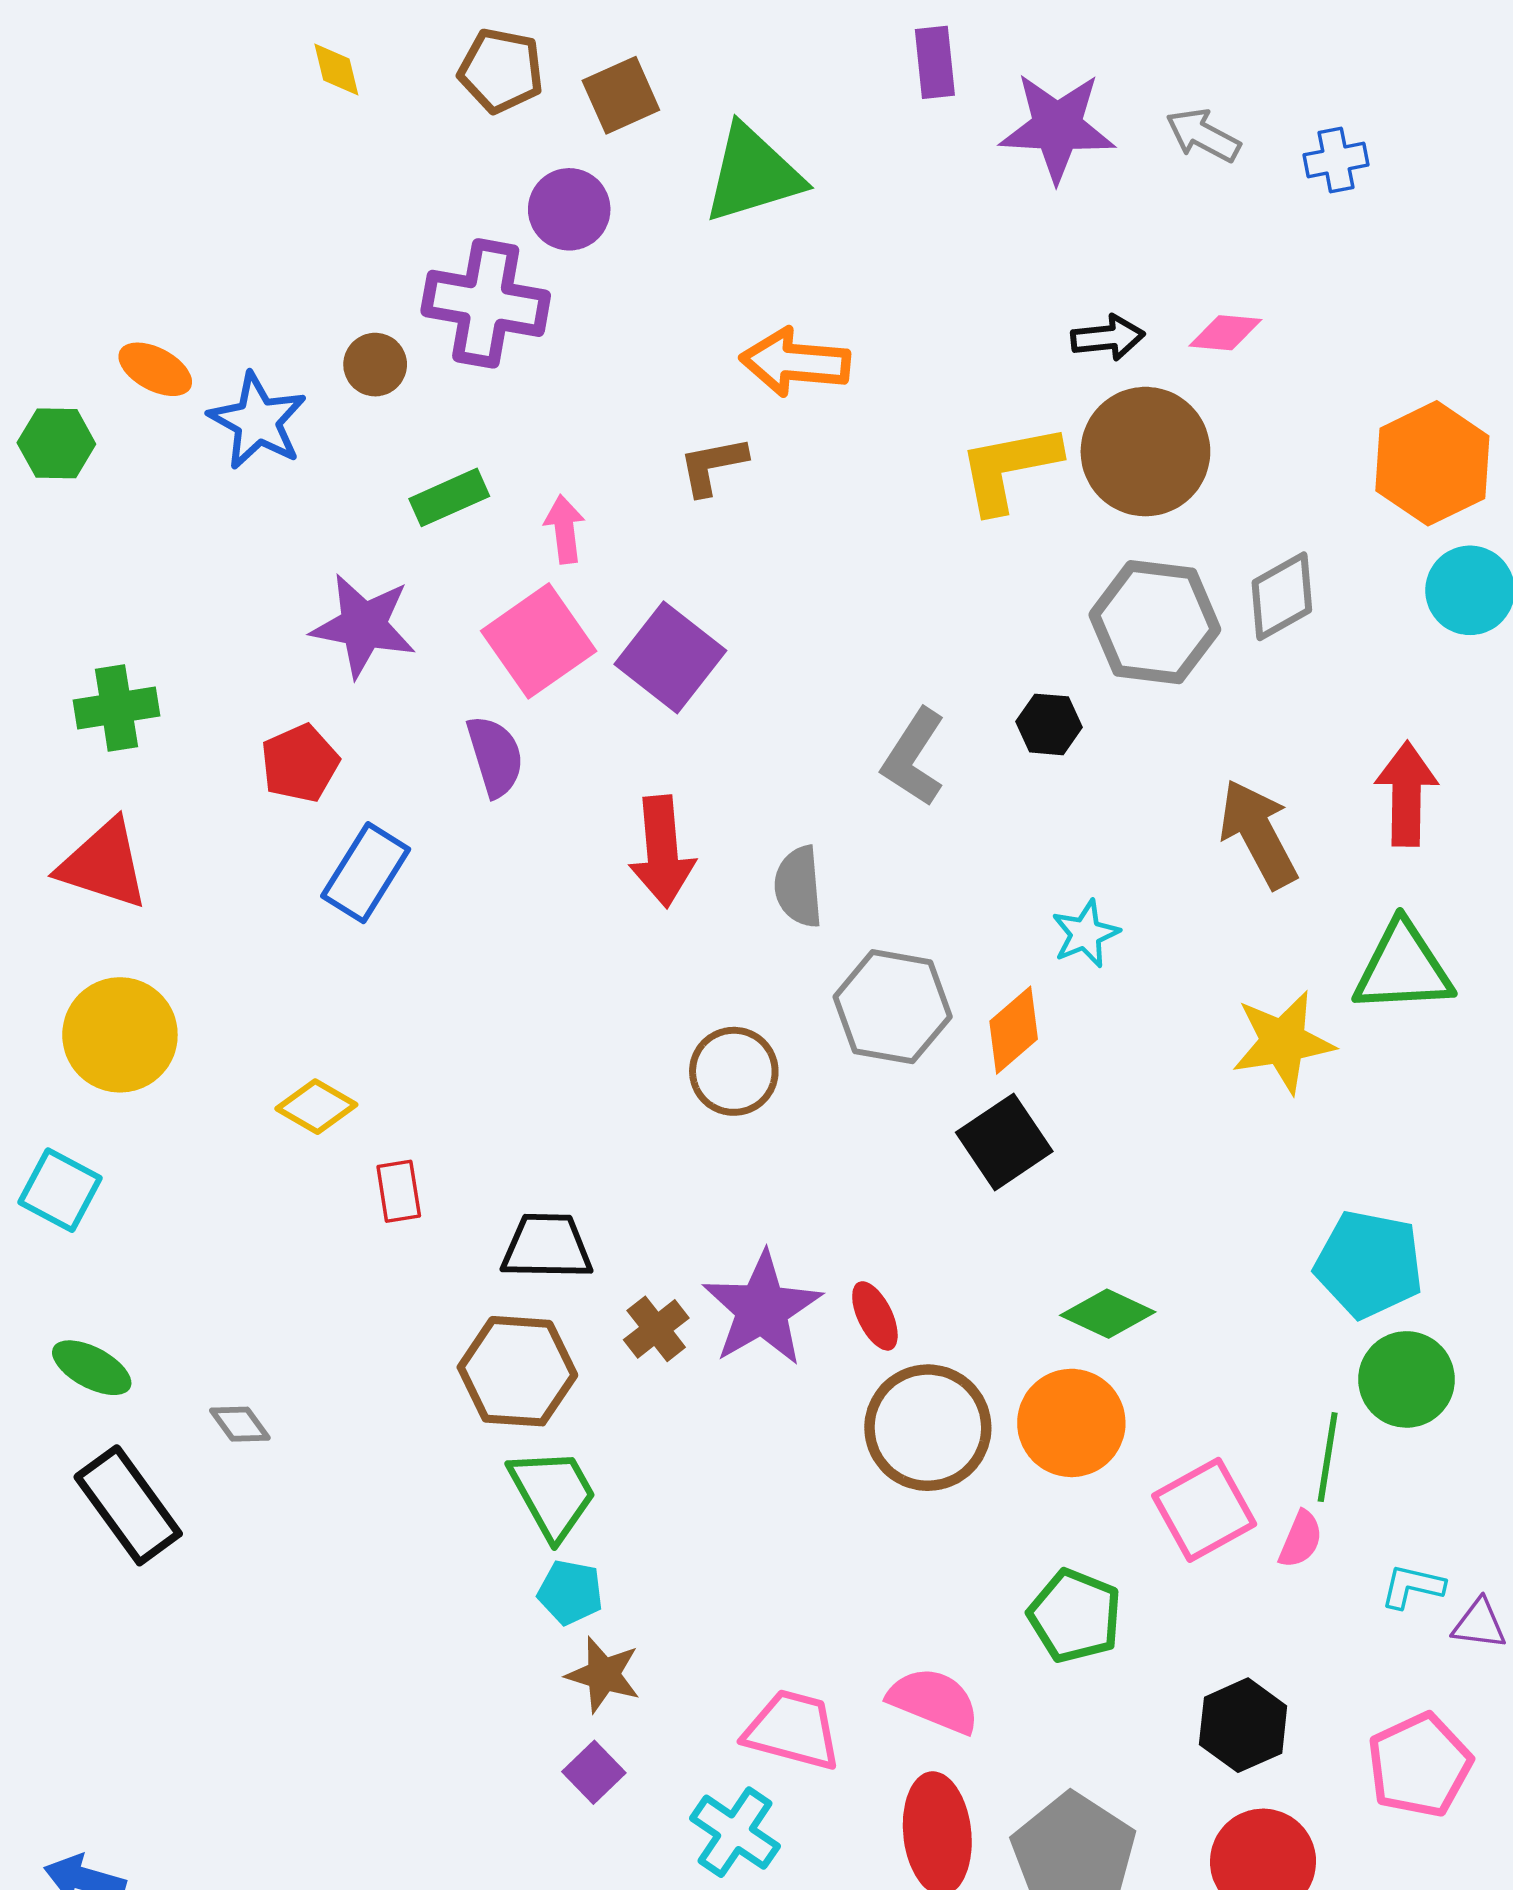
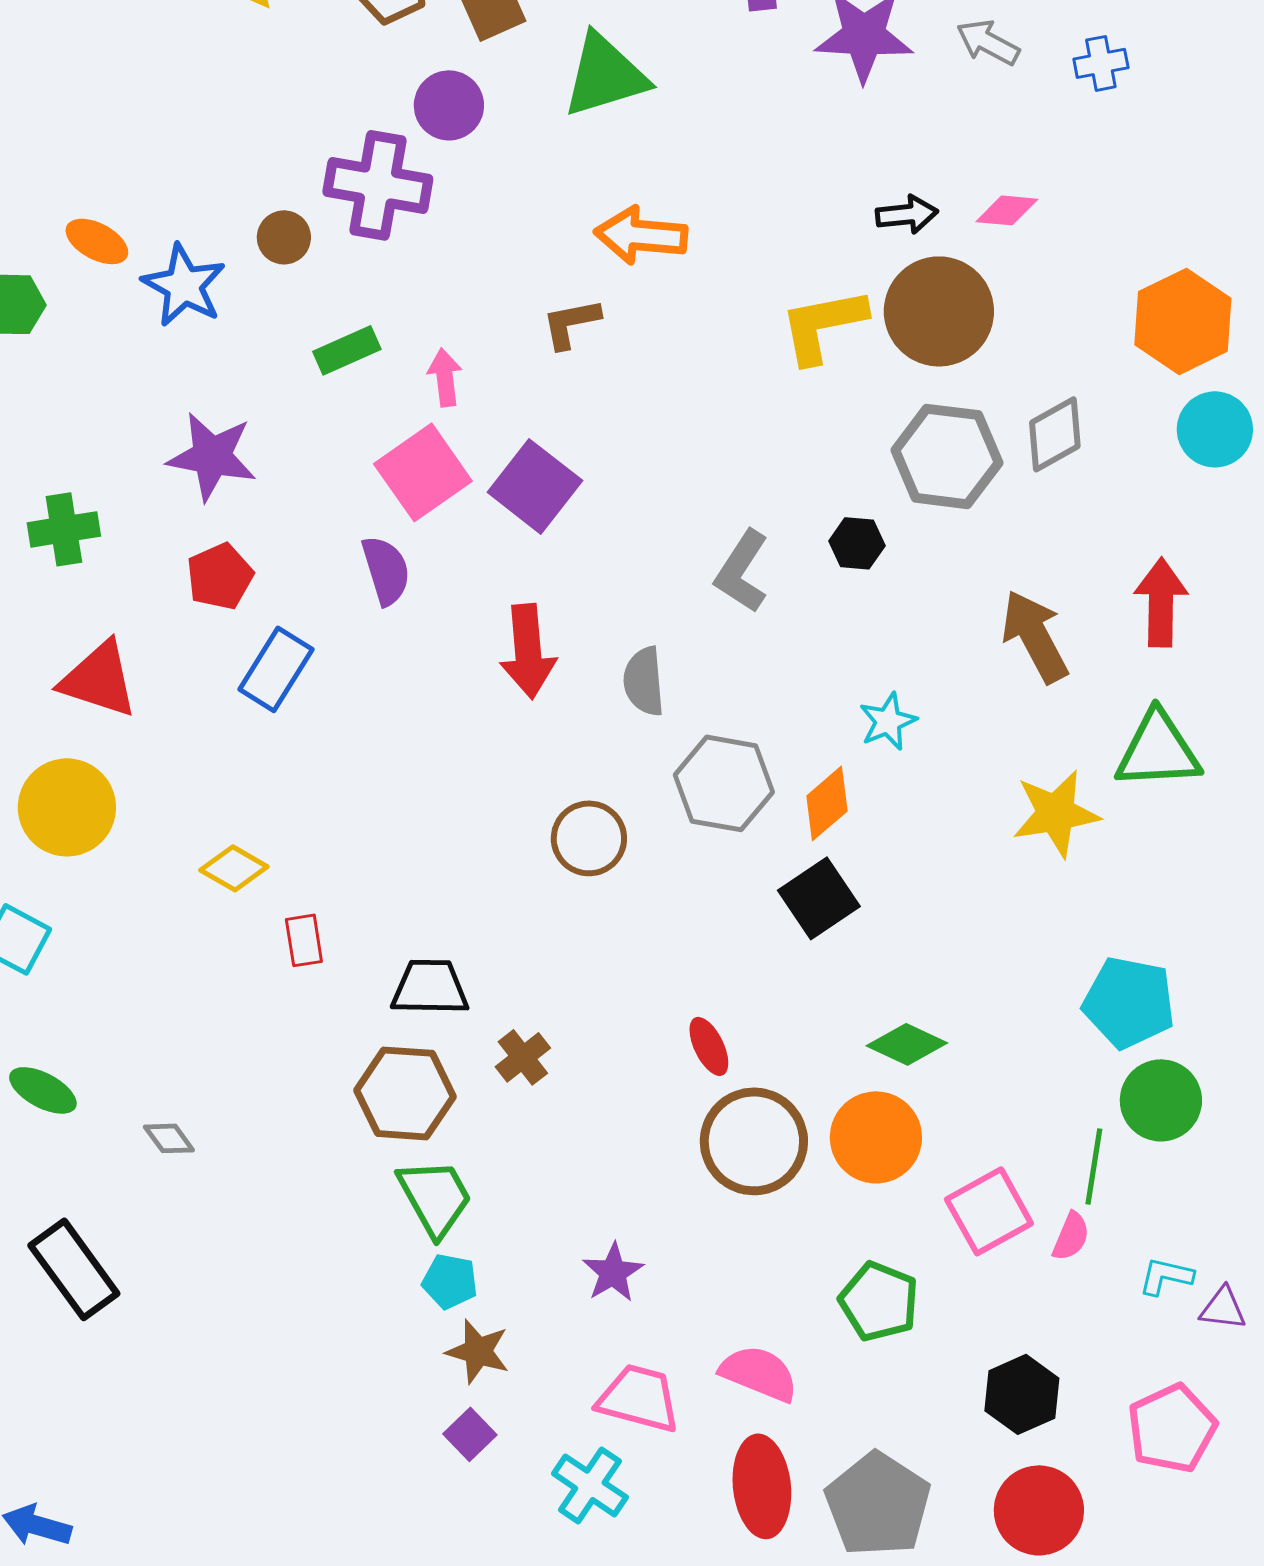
purple star: (363, 626) -> (212, 456), moved
red triangle: (103, 864) -> (99, 679), moved
purple star: (762, 1309) -> (613, 1272), moved, size x0.6
black rectangle: (128, 1505) -> (74, 1269), moved

